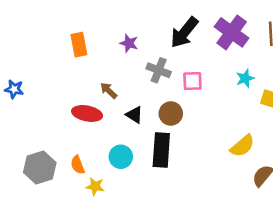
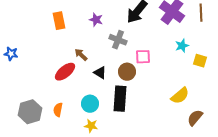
pink square: (192, 81) -> (143, 57), moved
red ellipse: (87, 113) -> (65, 72), turned -50
orange semicircle: (78, 165) -> (58, 110), turned 32
yellow star: (95, 186) -> (91, 126), moved

